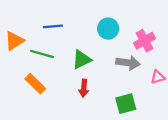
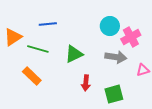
cyan circle: (108, 29) -> (110, 26), moved
red arrow: (84, 88) -> (86, 83), moved

